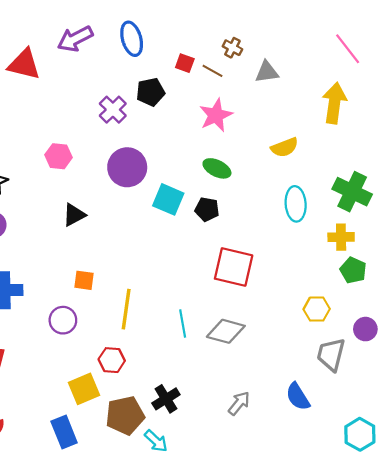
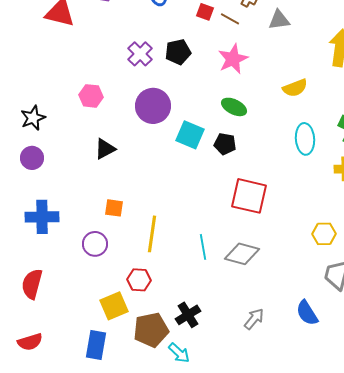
black pentagon: (150, 92) -> (178, 52), moved
blue rectangle: (64, 432) -> (96, 345), turned 32

